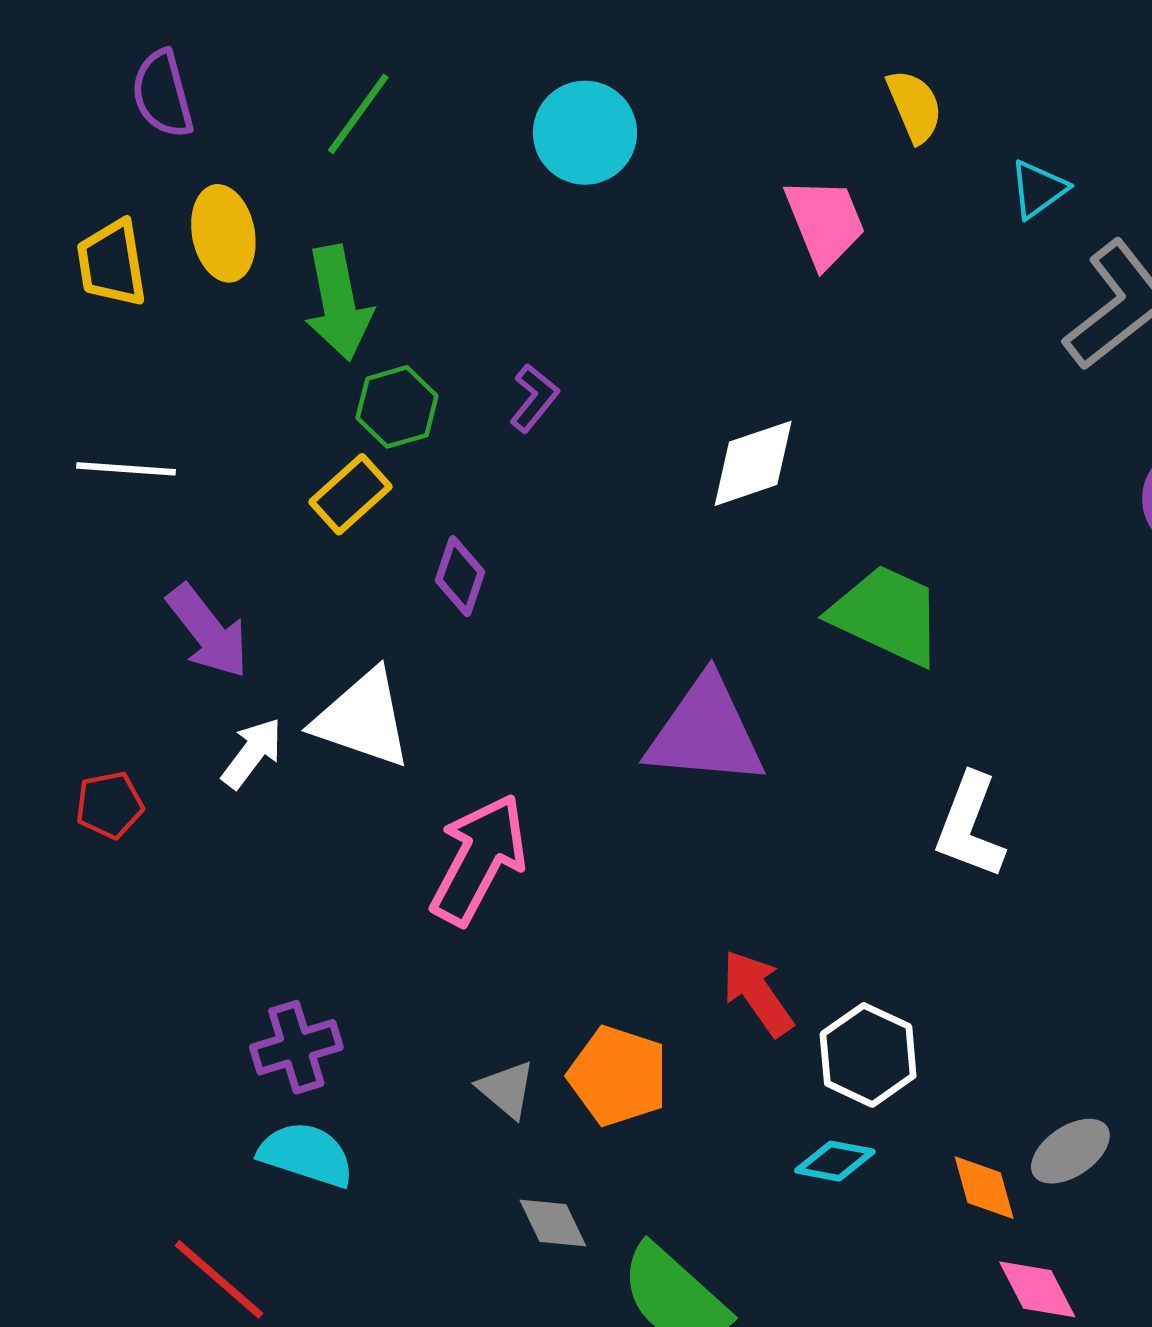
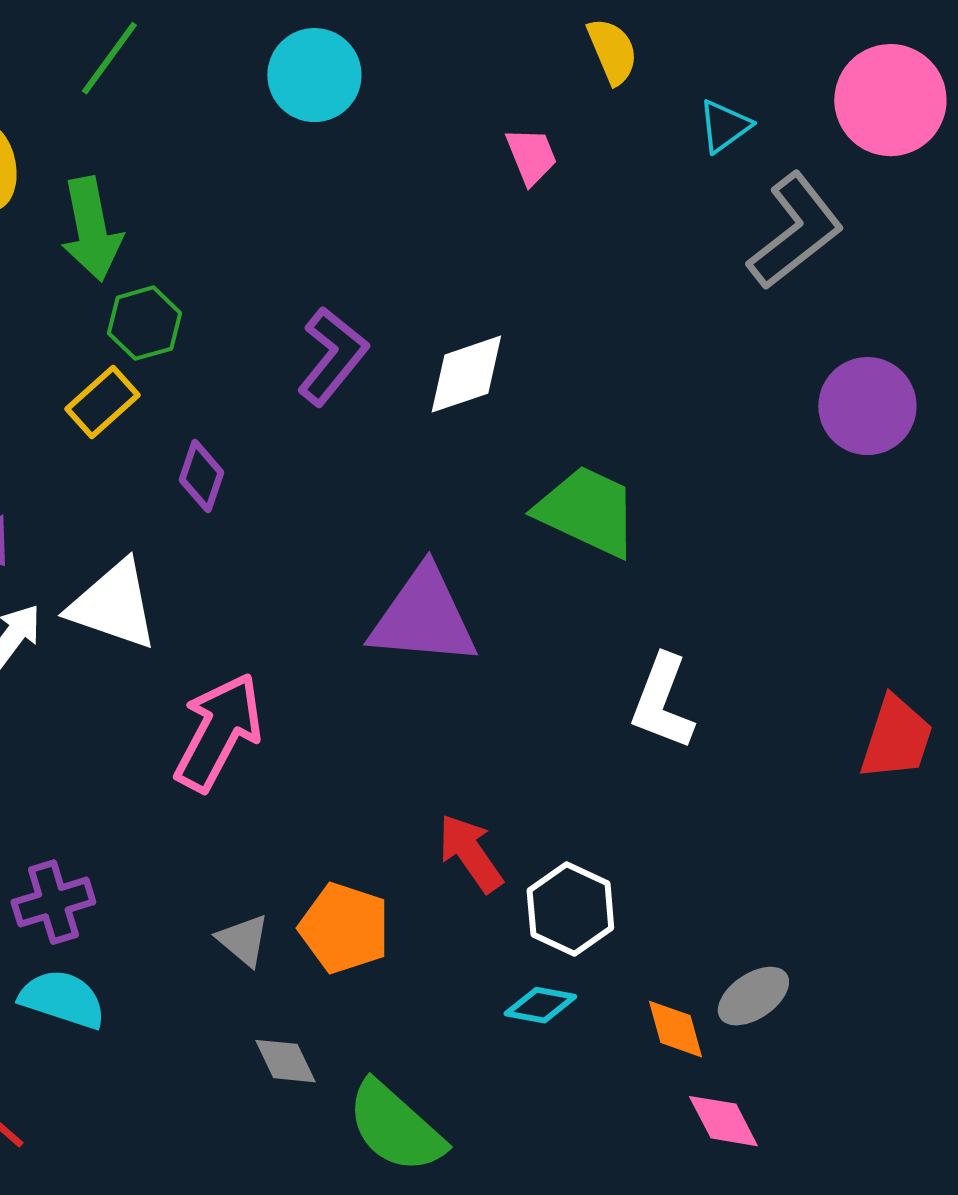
pink trapezoid: (825, 222) -> (531, 156), size x0.7
purple L-shape: (534, 398) -> (332, 356), moved, size x1.6

